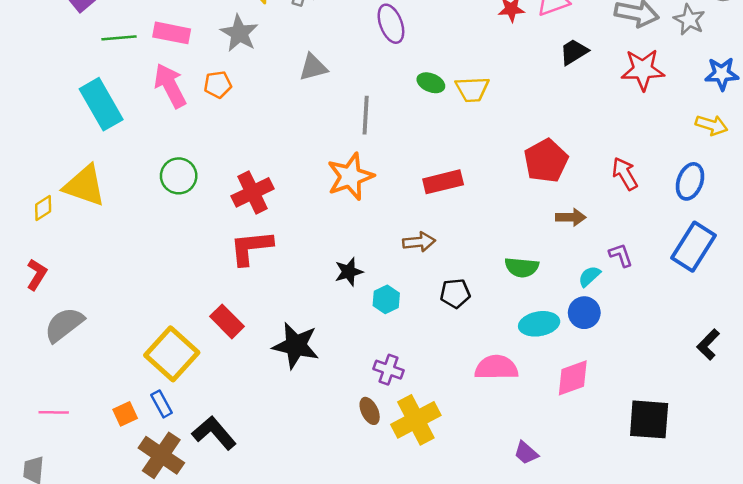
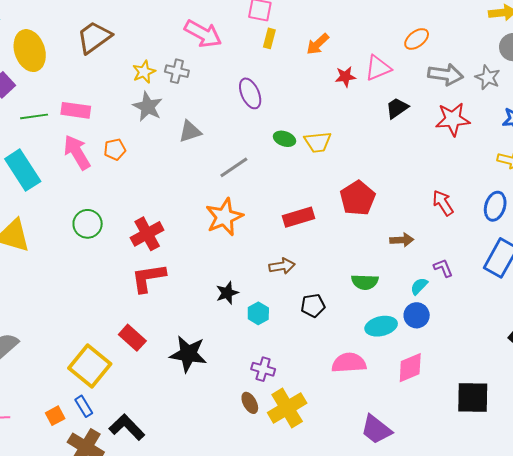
gray star: (239, 33) -> (148, 107), moved
gray line: (366, 115) -> (234, 167), turned 56
red pentagon: (546, 161) -> (358, 198), moved
purple trapezoid: (526, 453) -> (376, 430), size x1.6

